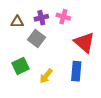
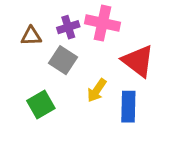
pink cross: (63, 17) -> (102, 23), size x1.5
yellow arrow: (46, 76) -> (97, 90), moved

